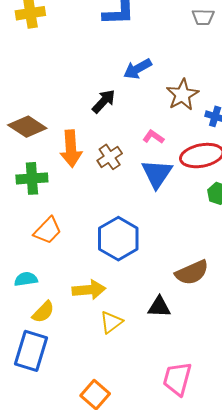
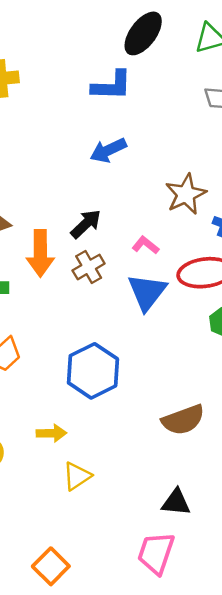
blue arrow: (138, 69) -> (108, 150), moved
black arrow: (104, 101) -> (86, 224), moved
yellow arrow: (89, 290) -> (51, 433), size x0.7
black triangle: (159, 307) -> (176, 502), moved

